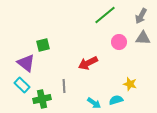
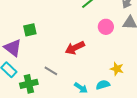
gray line: (64, 86) -> (51, 71), turned -56

